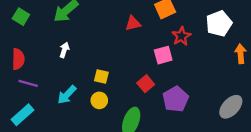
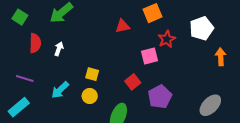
red semicircle: (18, 59) -> (35, 43), moved

